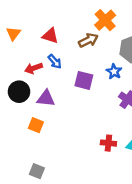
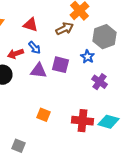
purple triangle: (46, 98) -> (38, 71), moved
orange square: (36, 125) -> (44, 115), moved
red cross: (108, 143) -> (82, 121), size x1.5

